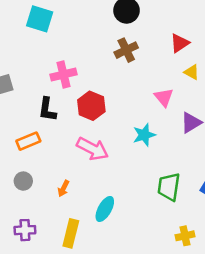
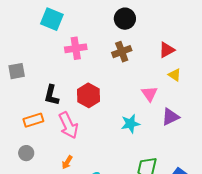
pink cross: (63, 74) -> (76, 48), moved
pink arrow: (93, 149) -> (68, 125), moved, turned 32
orange arrow: (63, 188) -> (67, 162), moved

